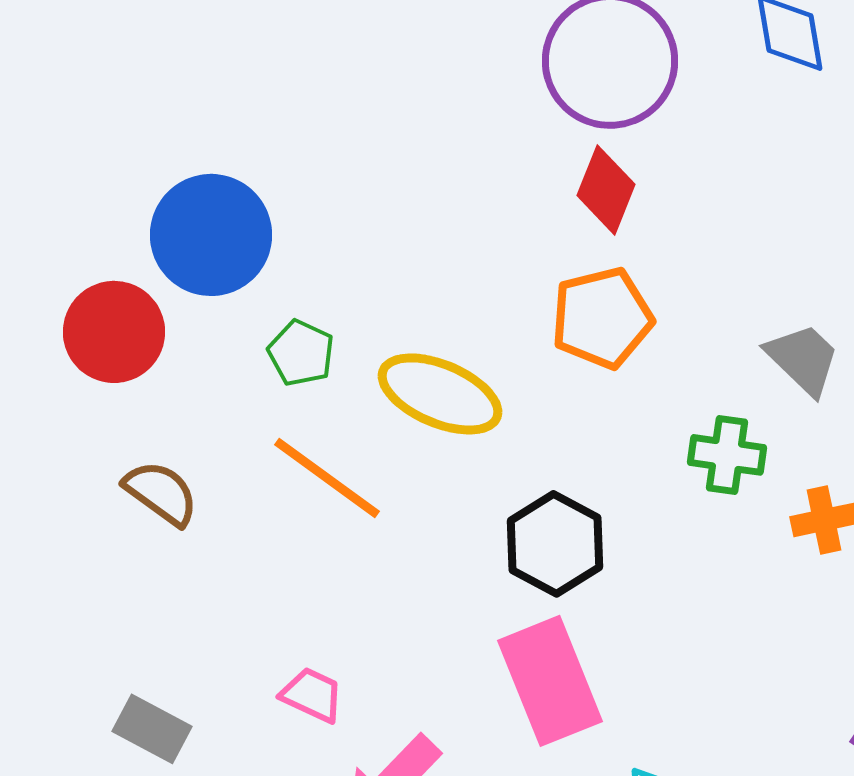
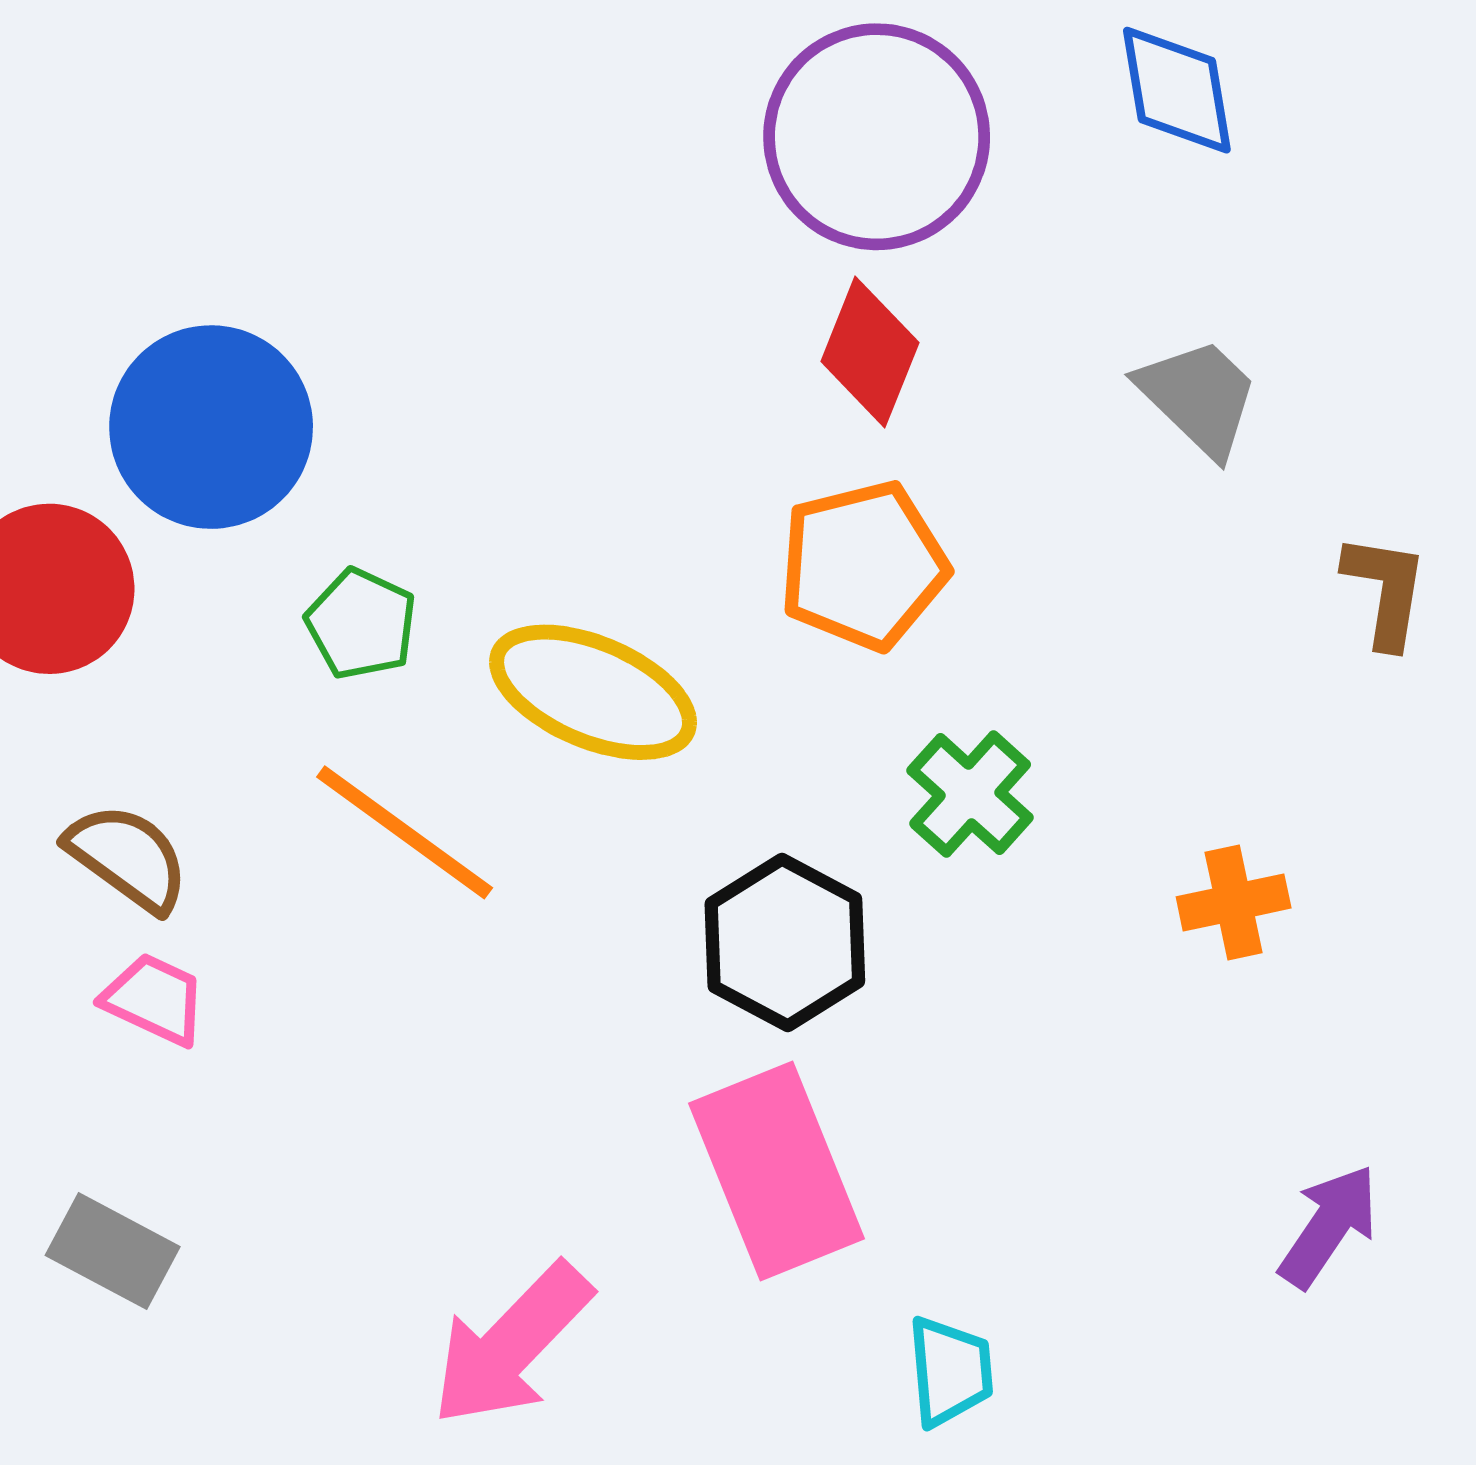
gray trapezoid: (803, 359) -> (1199, 397), moved
green cross: (727, 455) -> (970, 794), moved, turned 34
pink trapezoid: (312, 695) -> (154, 999), moved

